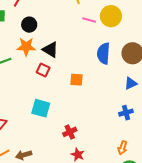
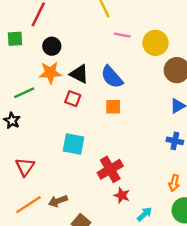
yellow circle: (111, 16) -> (155, 43), moved
blue semicircle: (103, 53) -> (112, 77), moved, turned -40
blue cross: (126, 113) -> (175, 141), turned 32
red cross: (70, 132) -> (110, 169), size x1.5

